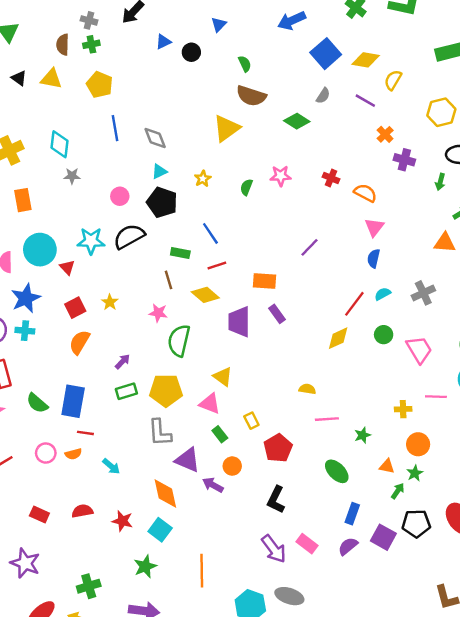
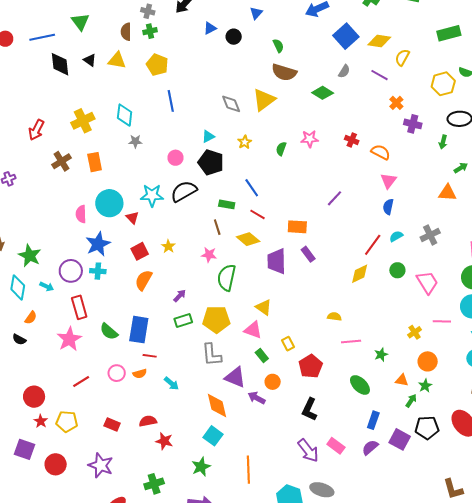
gray diamond: (155, 138) -> (231, 104), moved
red line: (217, 265) -> (257, 214), turned 49
yellow cross: (403, 409) -> (415, 332), turned -32
red star: (122, 521) -> (164, 441), moved

